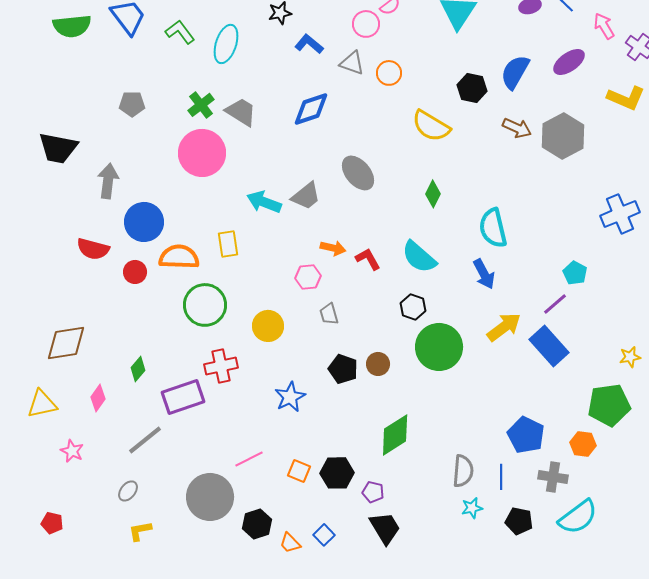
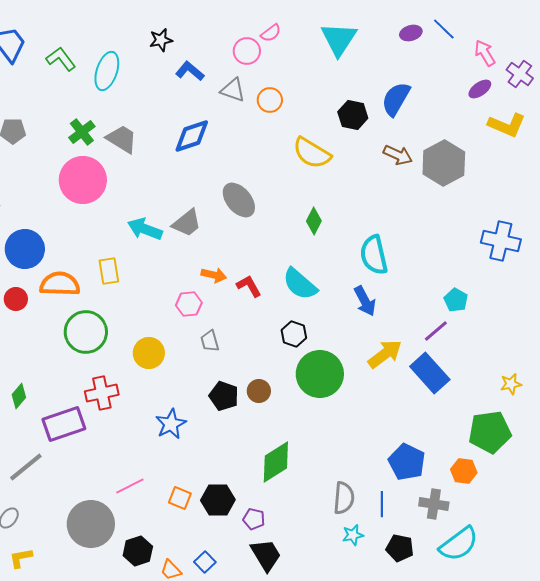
purple ellipse: (569, 62) -> (480, 89), moved, size x0.7
blue cross: (620, 214) -> (501, 241), turned 36

